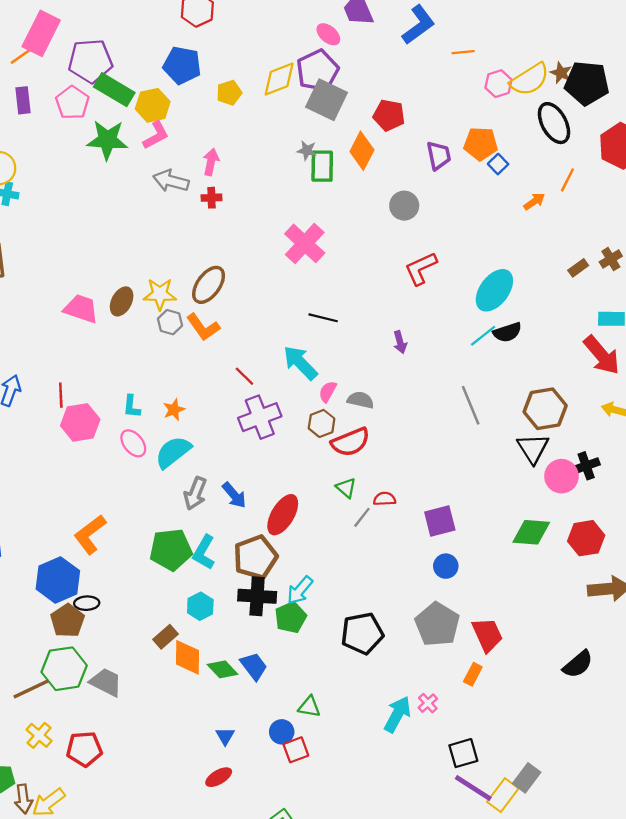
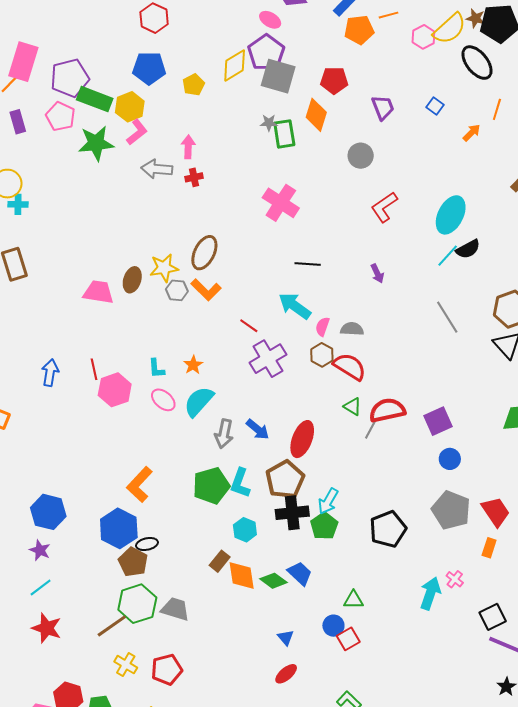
orange pentagon: (481, 144) -> (359, 30), moved
red semicircle: (351, 442) -> (350, 367), turned -116
red semicircle: (385, 499) -> (387, 410), size x1.8

